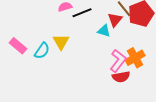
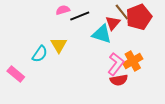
cyan triangle: (104, 31) -> (102, 34), size x1.5
pink rectangle: (18, 46) -> (16, 74), moved

